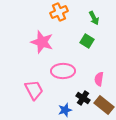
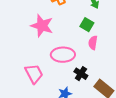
pink semicircle: (99, 79) -> (93, 43), moved
black cross: (83, 98) -> (81, 74), moved

